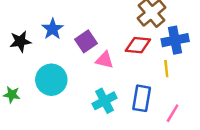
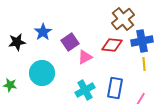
pink triangle: (105, 60) -> (85, 57), turned -42
yellow line: (166, 69) -> (144, 64), moved

